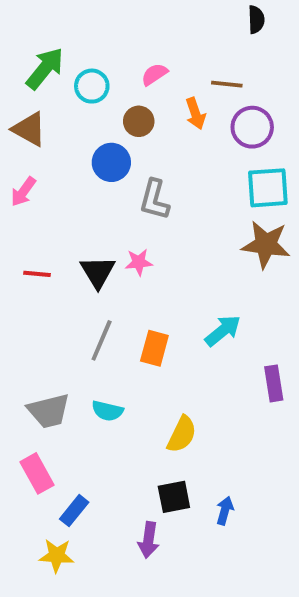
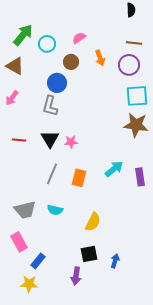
brown line: (227, 84) -> (134, 43), moved
gray L-shape: (154, 200) -> (50, 106), moved
pink star: (139, 262) -> (71, 142), moved
purple rectangle: (274, 383) -> (140, 177), moved

